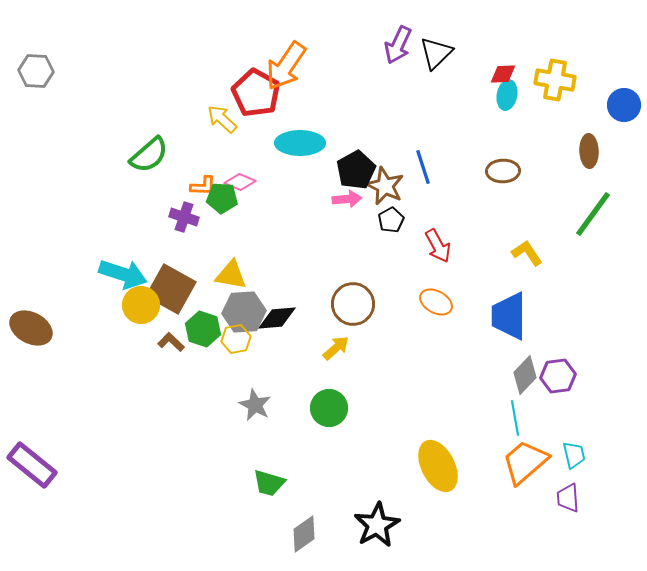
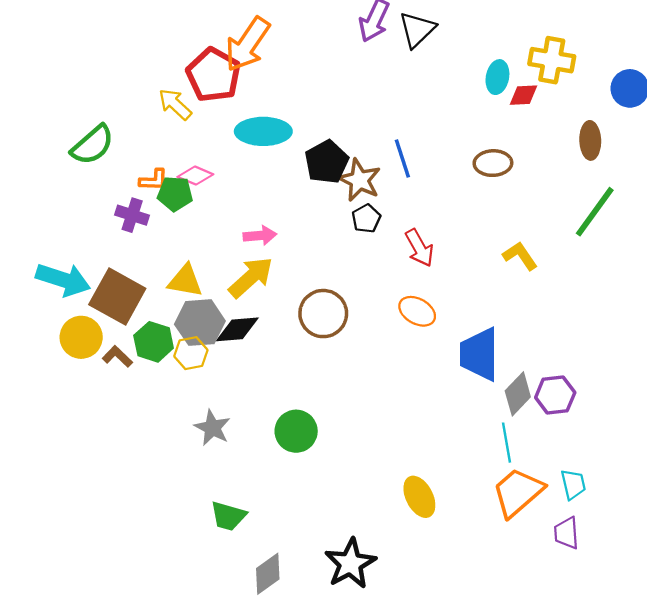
red diamond: (503, 74) -> (523, 95), moved
pink arrow: (347, 199) -> (260, 235), moved
yellow circle: (141, 305) -> (81, 337), moved
blue trapezoid: (509, 316) -> (479, 354), moved
yellow arrow: (336, 348) -> (251, 277), moved, size x1.5
yellow ellipse: (438, 466) -> (419, 497), size x0.7

